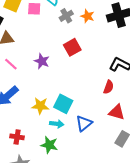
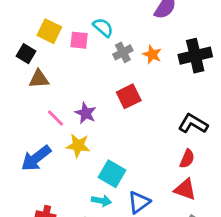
pink line: (11, 64) -> (55, 118), moved
red semicircle: (109, 87) -> (187, 159), moved
yellow star: (40, 106) -> (78, 146), moved

